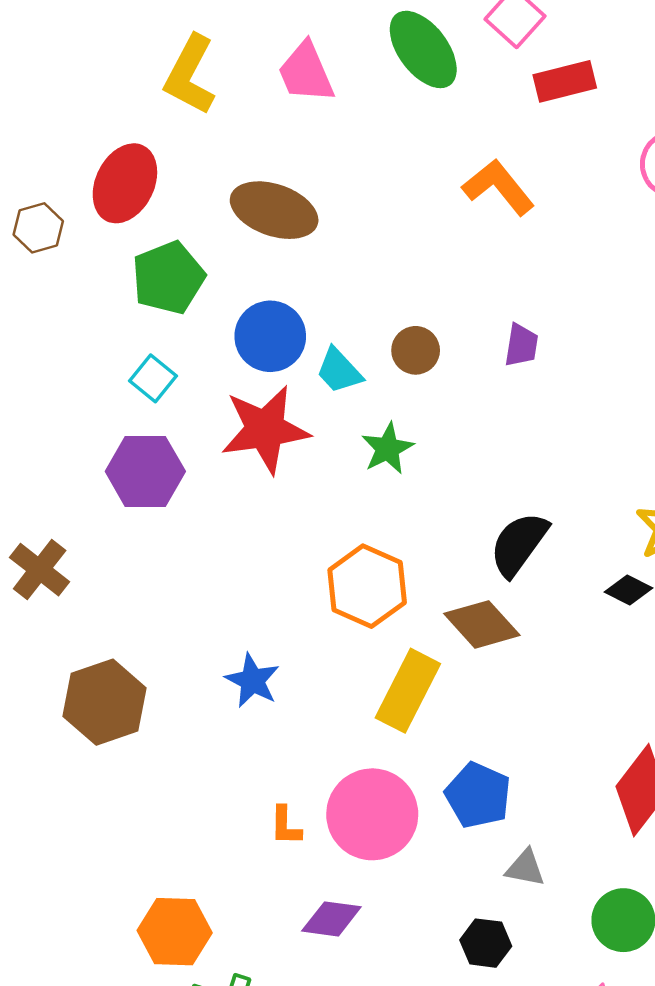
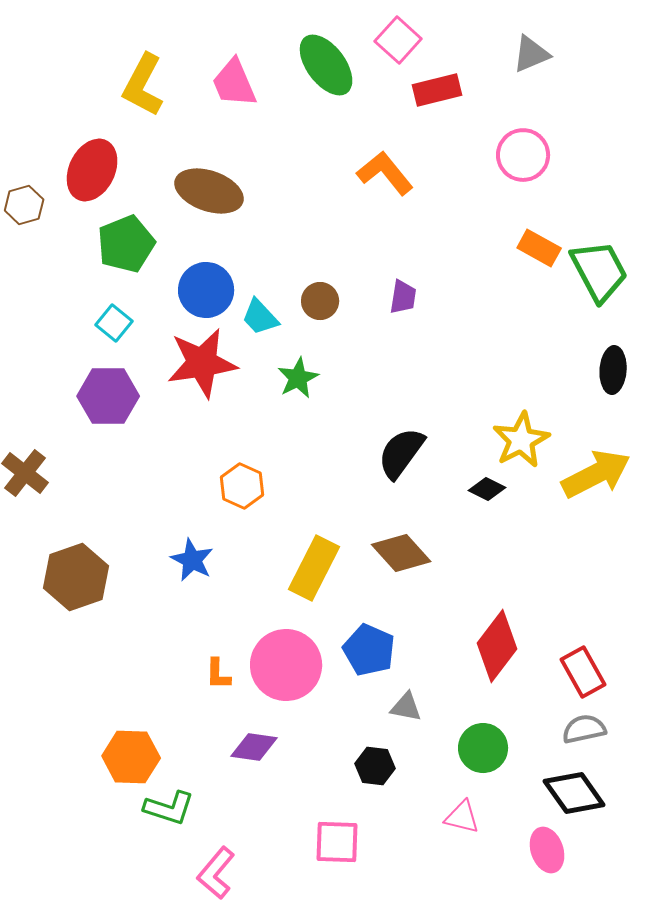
orange hexagon: (367, 586) -> (242, 486), moved, size x0.7
brown diamond: (482, 624) -> (401, 553), moved

